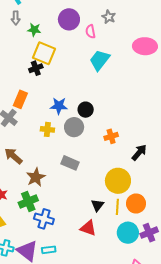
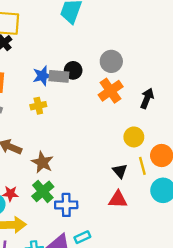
gray circle: (74, 127) -> (111, 61), moved
orange cross: (111, 136) -> (111, 91), size x1.5
gray rectangle: (70, 163) -> (59, 76), moved
yellow circle: (118, 181) -> (134, 137), size x0.7

